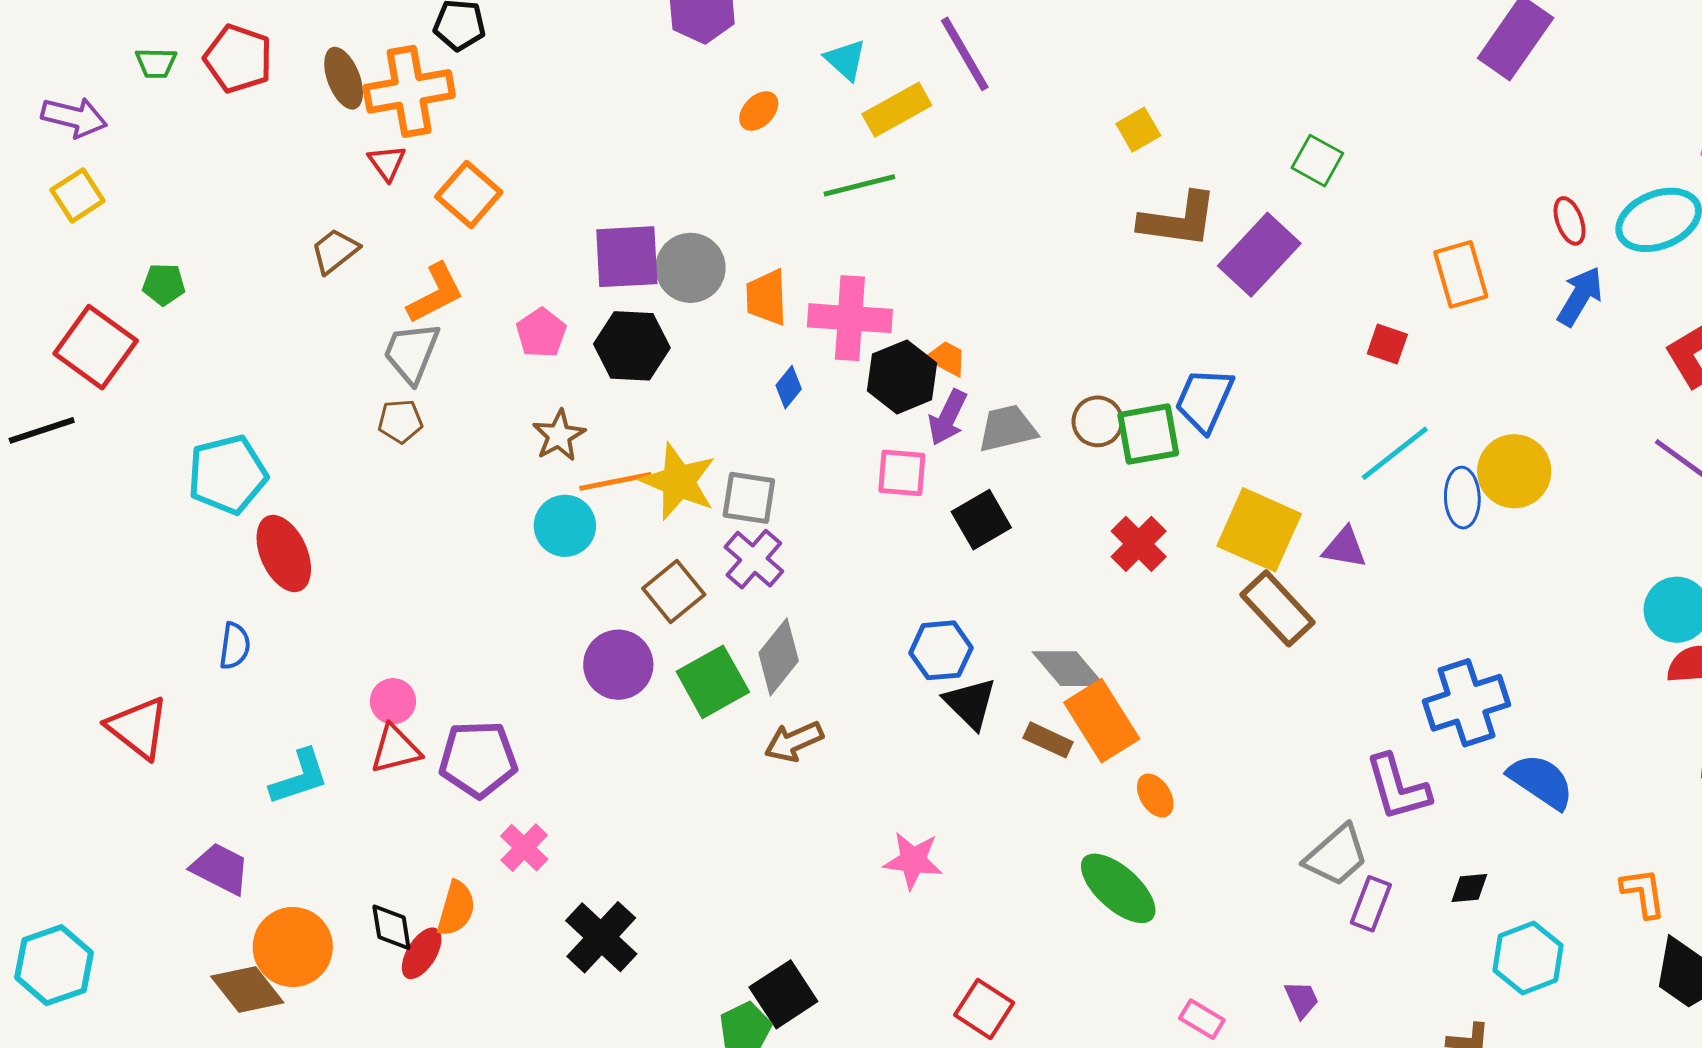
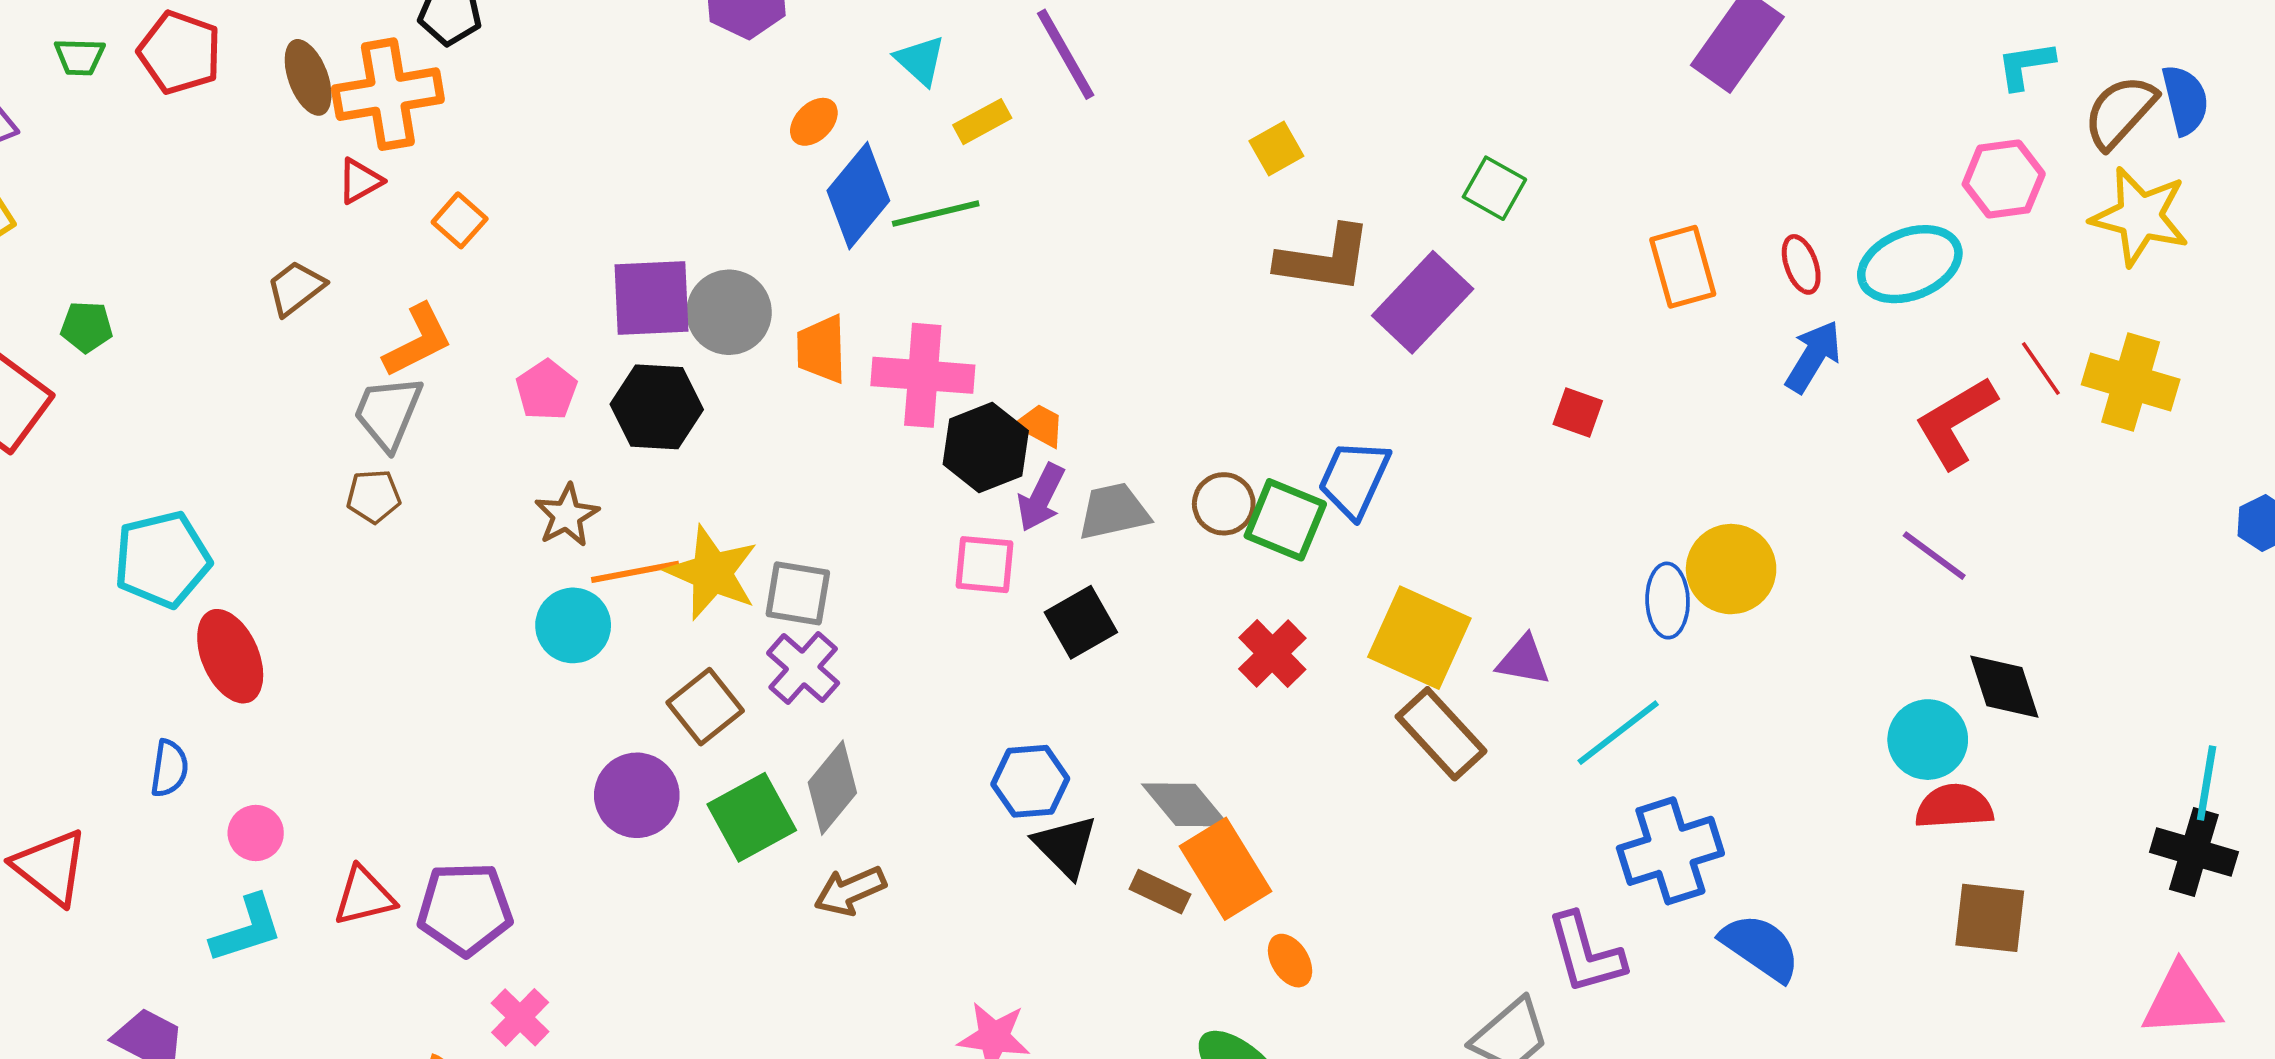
yellow rectangle: (897, 110) -> (982, 122), size x0.7
red triangle: (387, 163) -> (360, 181), turned 36
orange square: (469, 194) -> (460, 220), size x0.7
orange rectangle: (1461, 274) -> (1683, 267), moved
blue diamond: (789, 387) -> (858, 196), moved, size x2.0
green square: (1148, 434) -> (1285, 520), turned 32
cyan line: (1395, 453) -> (1618, 733), moved
pink circle: (393, 701) -> (256, 833), moved

